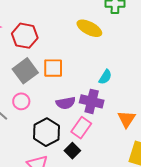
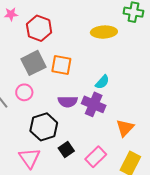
yellow ellipse: (89, 28) -> (104, 32), turned -40
cyan semicircle: (105, 77) -> (102, 82), moved
pink rectangle: (81, 128) -> (96, 157), moved

